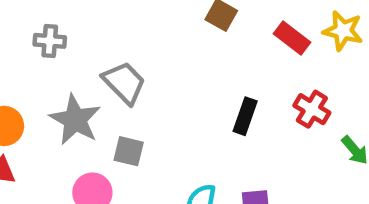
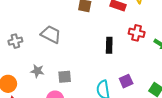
gray trapezoid: (124, 83) -> (51, 34), moved
gray star: (75, 120) -> (37, 71), size x0.6

